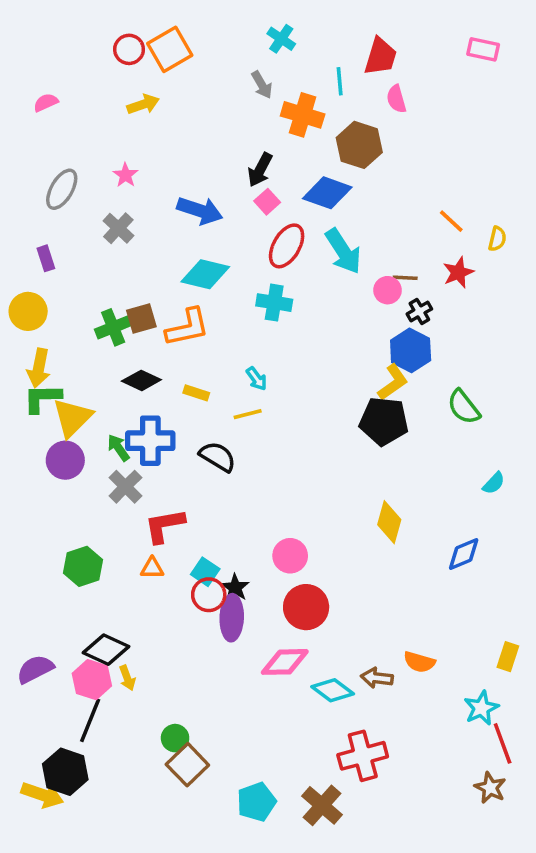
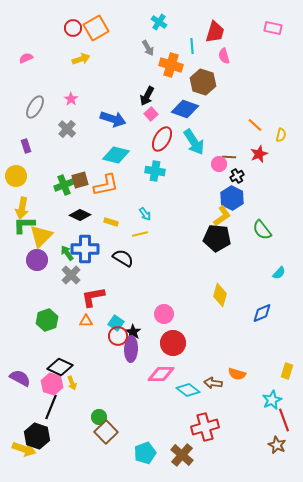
purple semicircle: (35, 669) -> (20, 378), turned 55

